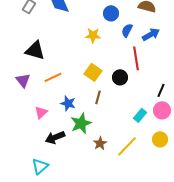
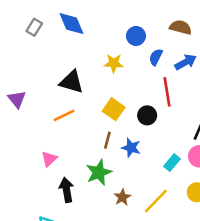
black triangle: (35, 50) -> (71, 82), moved
purple triangle: (23, 80) -> (17, 99), moved
brown line: (98, 97) -> (107, 140), moved
blue star: (68, 103) -> (131, 148), moved
black arrow: (55, 137) -> (67, 190), turned 102

